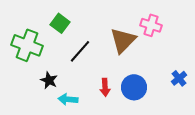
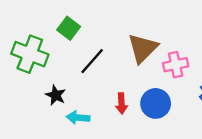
pink cross: (151, 25) -> (176, 65), moved, turned -30

